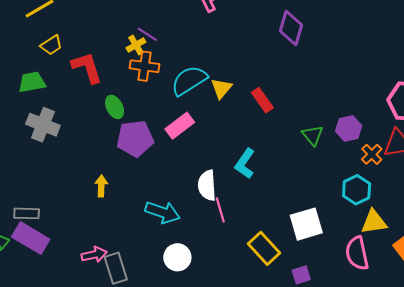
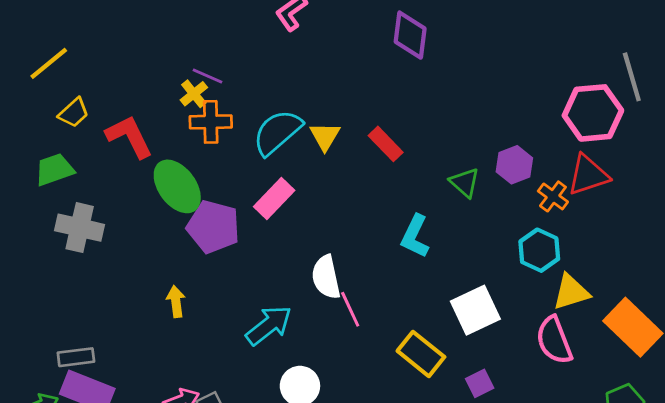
green ellipse: (115, 107) -> (177, 186), size x1.6
purple pentagon: (135, 139) -> (213, 227), turned 30
cyan L-shape: (245, 164) -> (415, 236), moved
cyan arrow: (163, 212) -> (269, 325), turned -48

